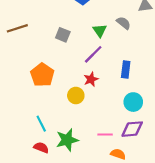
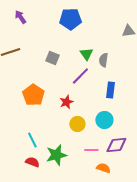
gray semicircle: (123, 23) -> (103, 60), moved, turned -120
red star: (91, 79) -> (66, 102), moved
yellow circle: (76, 96) -> (77, 124), moved
cyan circle: (133, 102) -> (104, 120), moved

